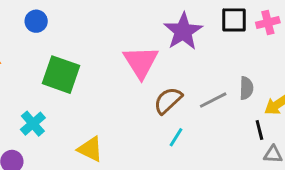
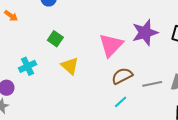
green square: (61, 75) -> (55, 39), size x0.6
yellow triangle: (90, 149) -> (70, 66), moved

